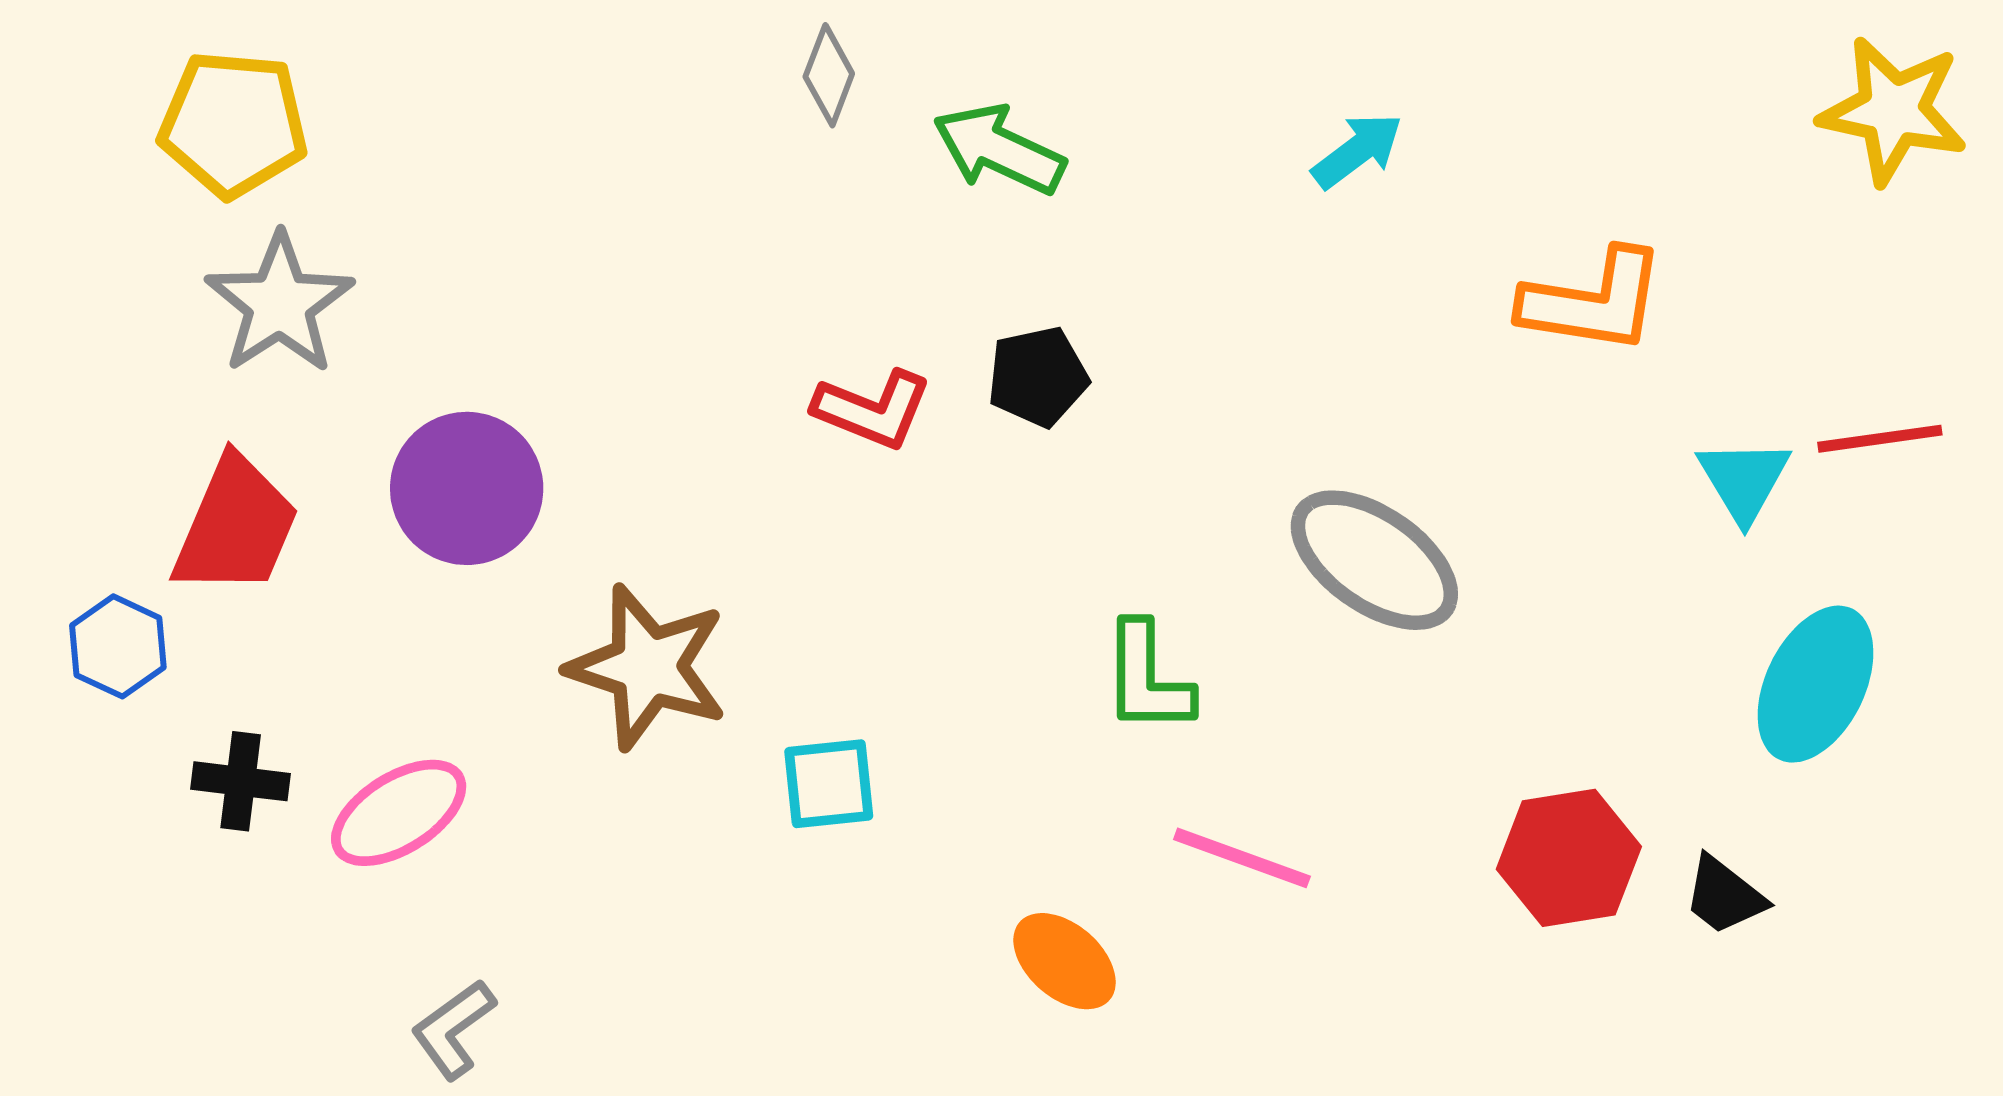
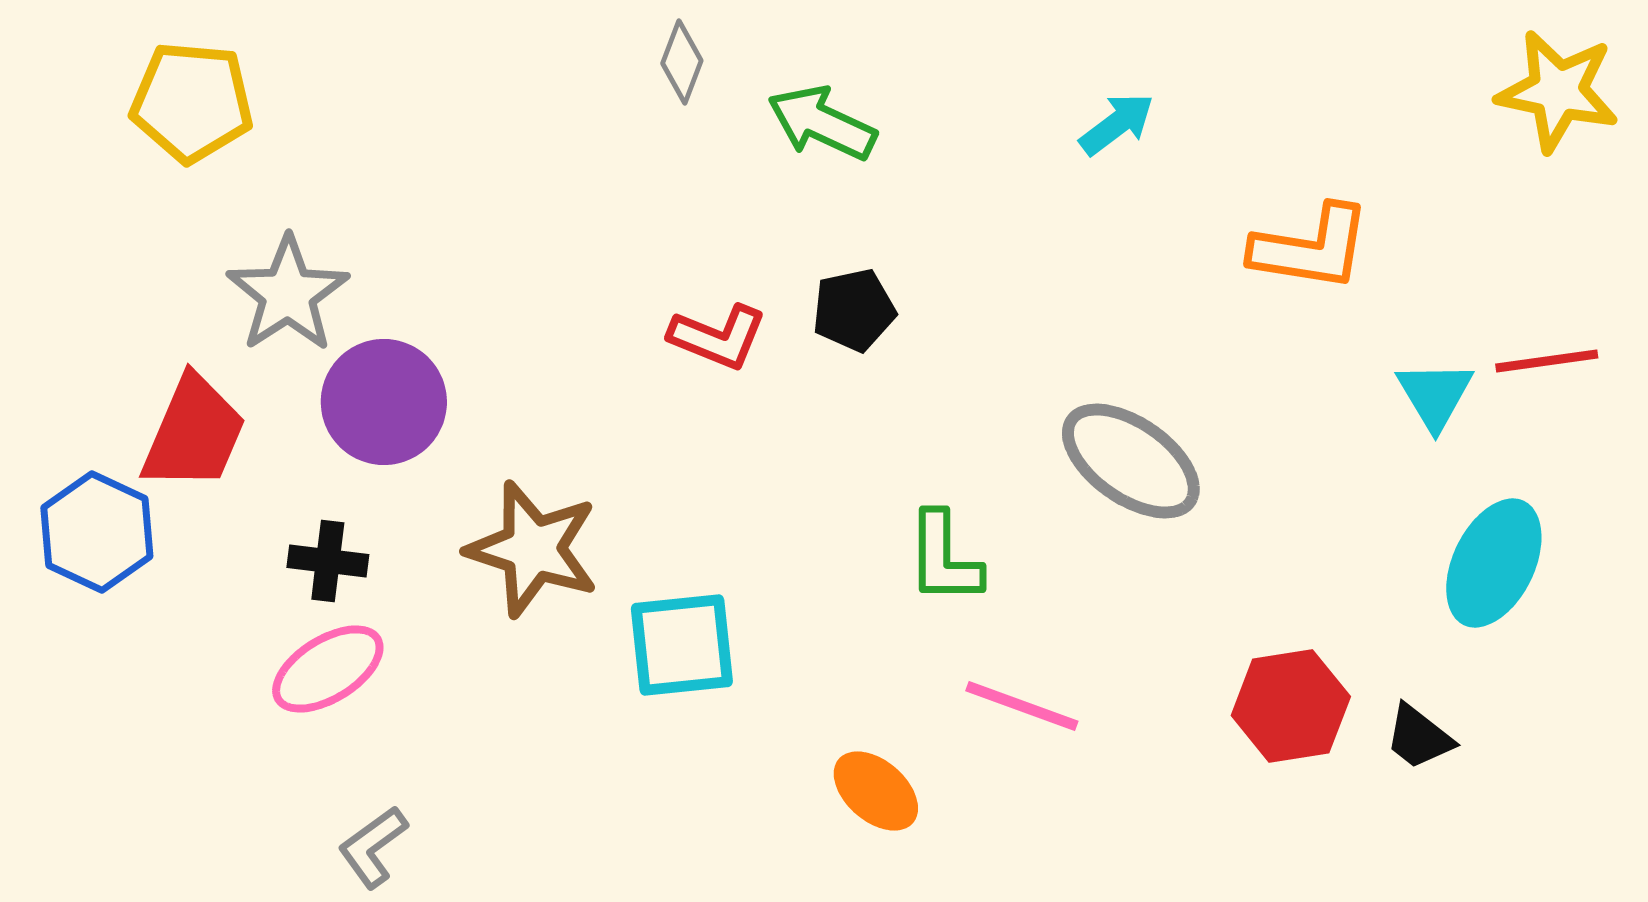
gray star: (280, 304) -> (288, 294), moved
blue hexagon: (118, 646) -> (97, 532), size x1.4
black cross: (241, 781) -> (328, 561), moved
cyan square: (829, 784) -> (682, 645), size x1.4

